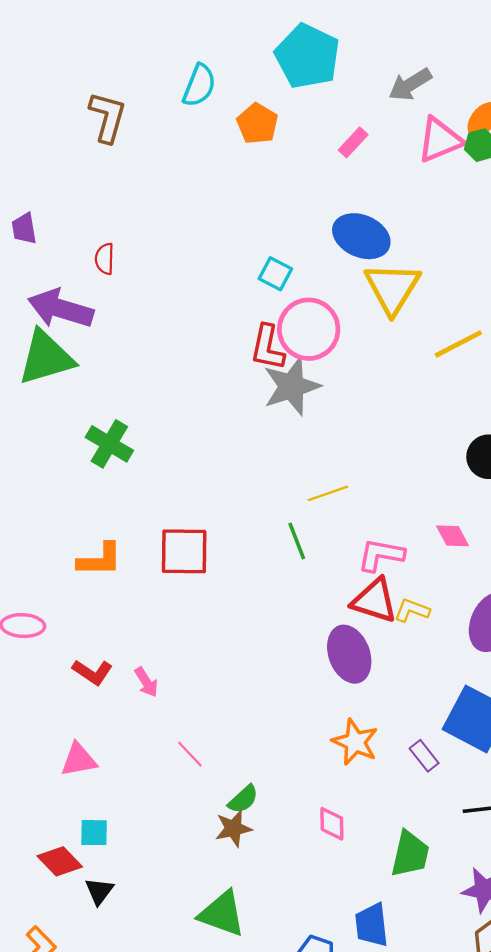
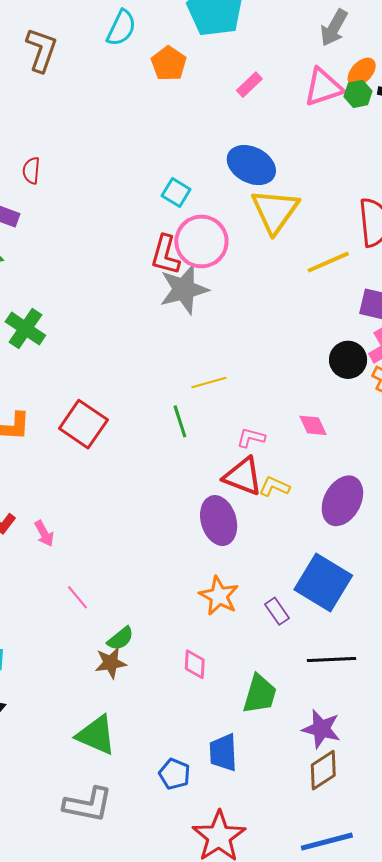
gray arrow: (410, 85) -> (334, 28), moved, turned -33
red square: (184, 551) -> (83, 424), turned 30
pink L-shape: (381, 555) -> (251, 438), size x0.7

